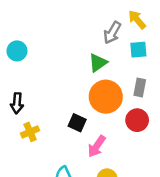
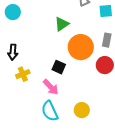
green triangle: (98, 63) -> (62, 24), moved
pink arrow: (97, 146) -> (51, 87), moved, turned -78

